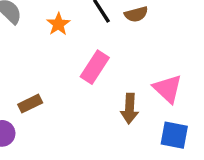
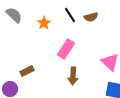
brown arrow: (130, 109) -> (73, 76), moved

